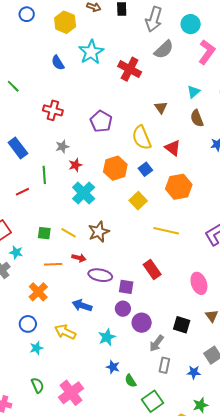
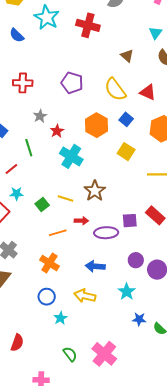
green square: (44, 233) -> (42, 204), turned -32
cyan star: (16, 252) -> (16, 194), moved
purple square: (126, 287) -> (130, 221), moved

